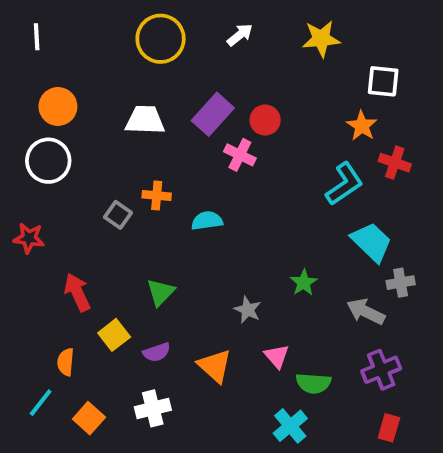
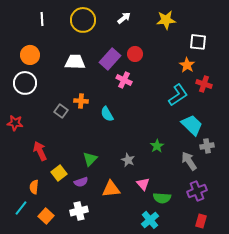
white line: (37, 37) -> (42, 19), moved
red circle: (265, 120) -> (135, 54), moved
cyan semicircle: (207, 221) -> (107, 114), turned -112
green triangle: (161, 292) -> (90, 159), moved
gray arrow: (366, 312) -> (189, 161), turned 30
orange triangle: (215, 366) -> (111, 189), turned -48

